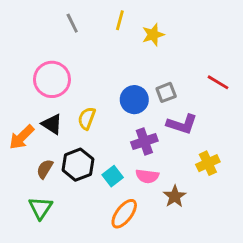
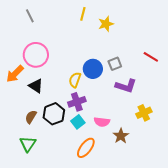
gray line: (72, 23) -> (30, 16), moved
yellow semicircle: (87, 118) -> (75, 80), moved
orange arrow: (22, 137) -> (15, 74), moved
purple cross: (144, 141) -> (77, 102), moved

